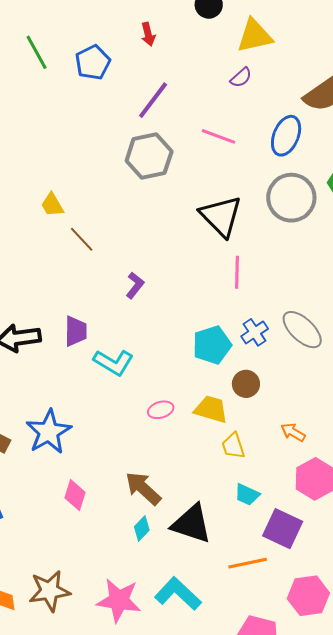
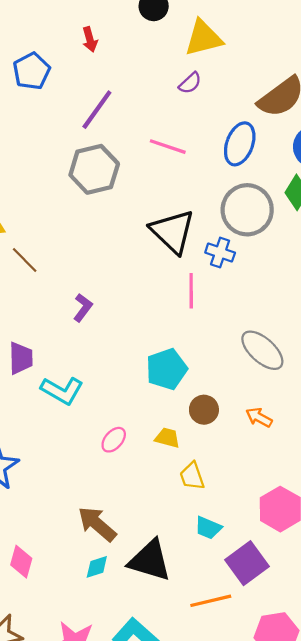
blue cross: (255, 332) -> (220, 253), moved, turned -36
yellow trapezoid: (211, 409) -> (167, 438), size x0.7
pink ellipse: (161, 410) -> (114, 440), turned -30
orange arrow: (293, 432) -> (259, 417), moved
pink diamond: (75, 495) -> (21, 562), moved
cyan diamond: (142, 528) -> (97, 567), turned 30
purple square: (283, 529) -> (247, 563), turned 30

